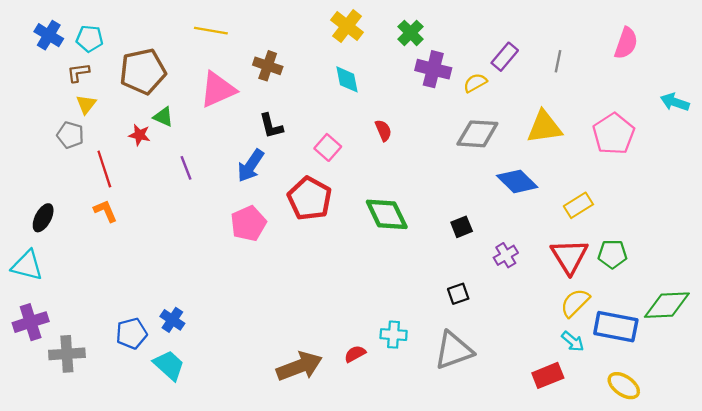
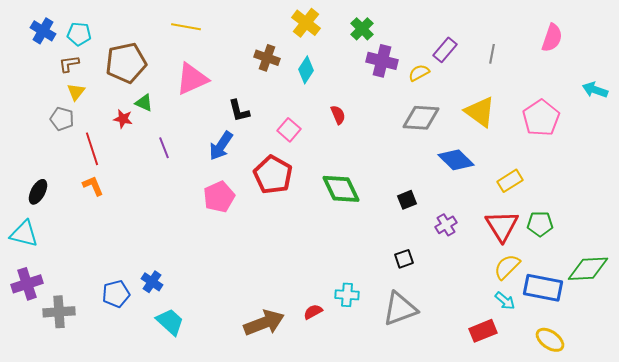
brown cross: (268, 66) -> (267, 58), moved
cyan diamond: (347, 79) -> (306, 70), turned 44
yellow triangle: (544, 127) -> (480, 112), turned 44
cyan trapezoid: (169, 365) -> (170, 322), moved

